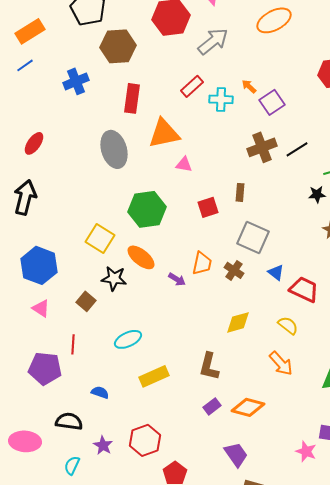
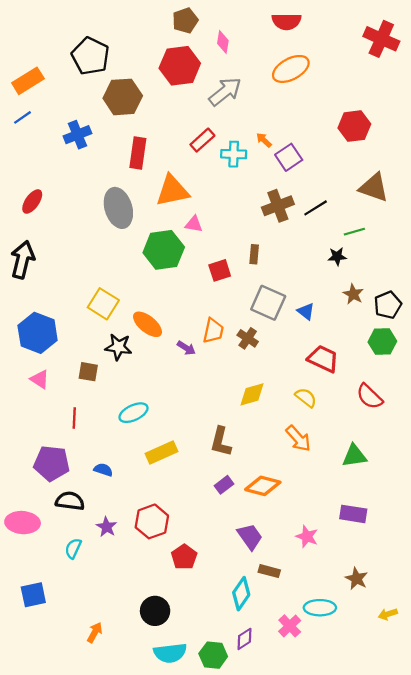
green hexagon: (147, 209) -> (164, 250), moved
blue triangle: (276, 272) -> (306, 311), moved
brown square: (86, 301) -> (88, 372), turned -30
purple pentagon: (45, 368) -> (52, 463), moved
pink star: (306, 451) -> (307, 537), moved

